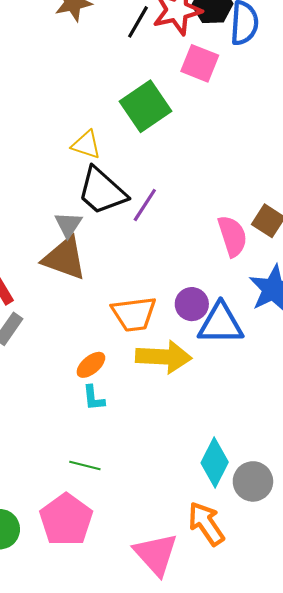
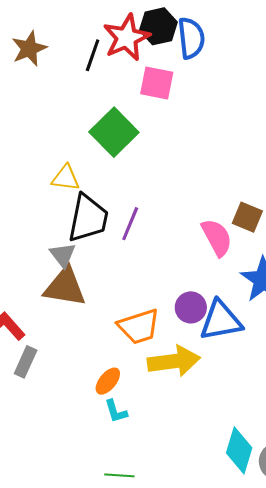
black trapezoid: (102, 191) -> (88, 218), turned -110

